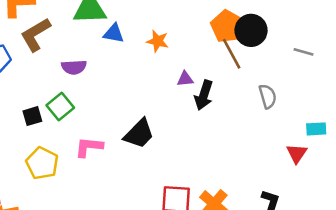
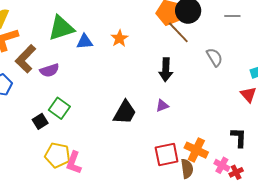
orange star: (158, 41) -> (119, 38), turned -30
purple semicircle: (74, 67) -> (50, 70), moved
purple triangle: (185, 79) -> (162, 106), moved
pink L-shape: (89, 147) -> (74, 163), moved, turned -60

